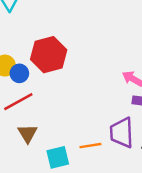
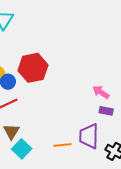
cyan square: (58, 157) -> (22, 149), moved, turned -36

